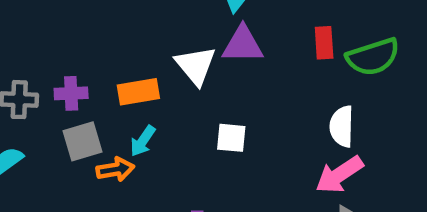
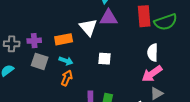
red rectangle: (324, 43) -> (144, 16), size x1.5
gray square: (82, 141) -> (40, 61), turned 36
cyan arrow: (143, 141) -> (66, 61), turned -104
orange arrow: (115, 169) -> (67, 78), moved, turned -56

